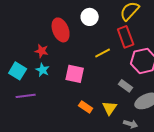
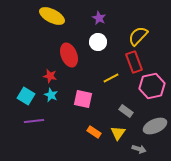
gray rectangle: (126, 86) -> (126, 111), moved

